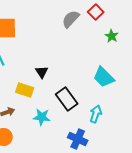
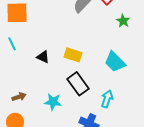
black triangle: (42, 72) -> (43, 57), moved, turned -32
yellow rectangle: (25, 90) -> (73, 55), moved

